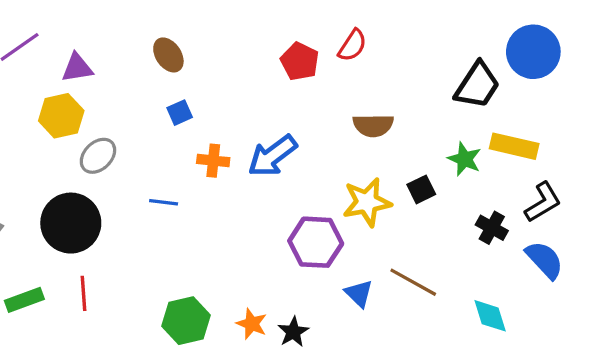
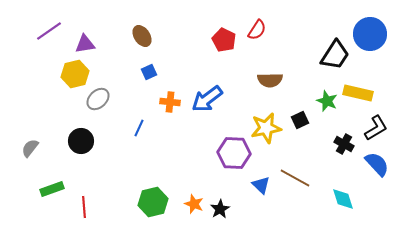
blue line: (164, 202) -> (139, 128), turned -72
black circle: (71, 223) -> (81, 141), size x0.7
red line: (84, 293) -> (84, 207), moved

